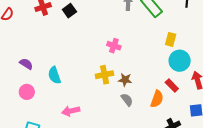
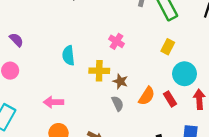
yellow rectangle: (171, 39) -> (168, 47), moved
cyan semicircle: (54, 75) -> (68, 56), moved
orange semicircle: (157, 99) -> (147, 96), moved

